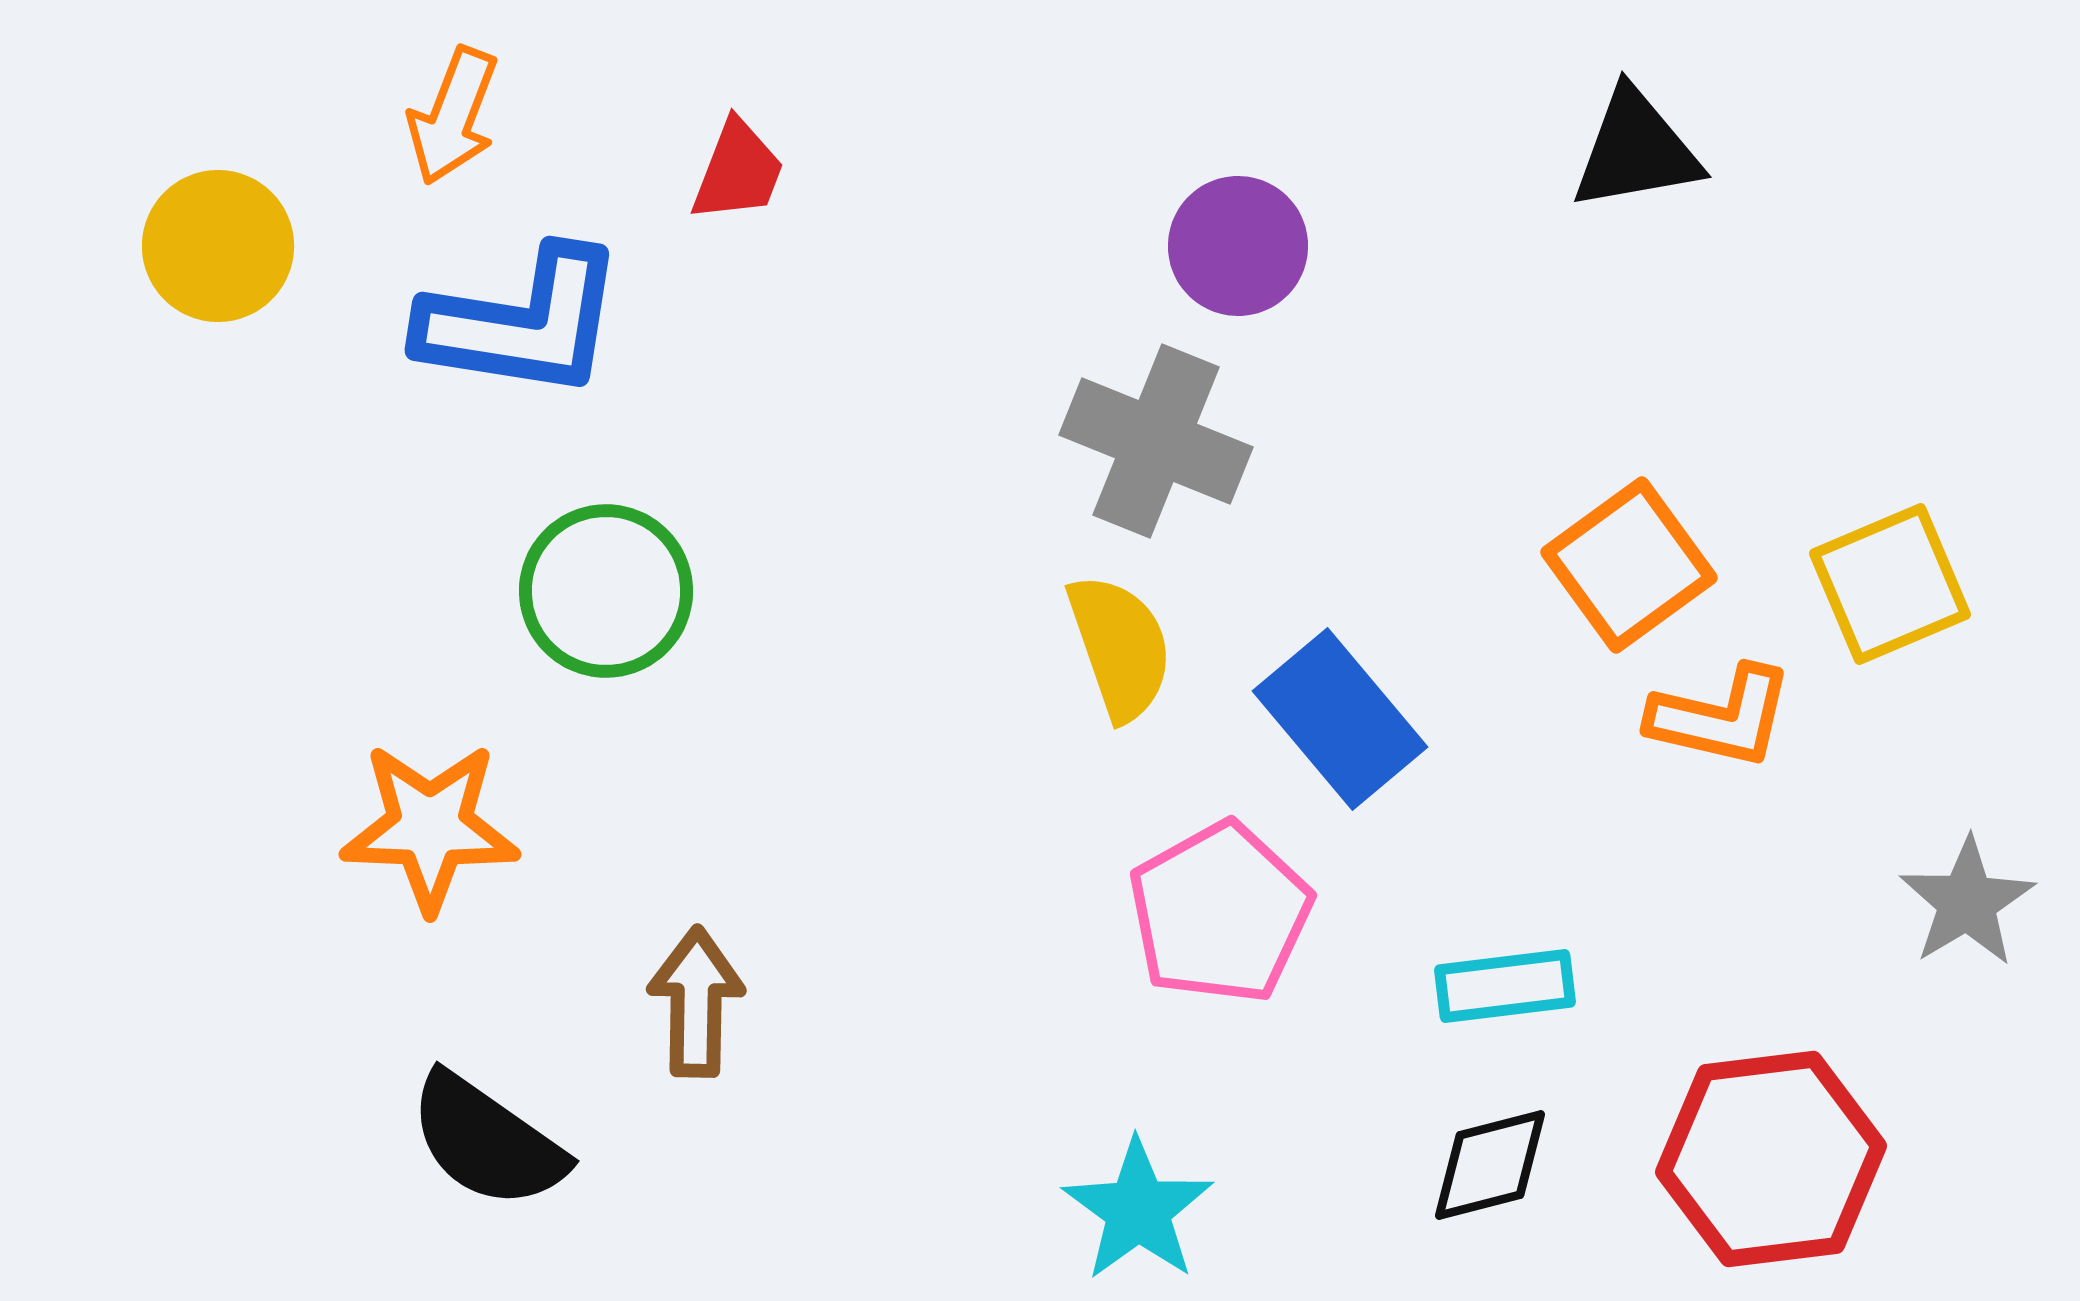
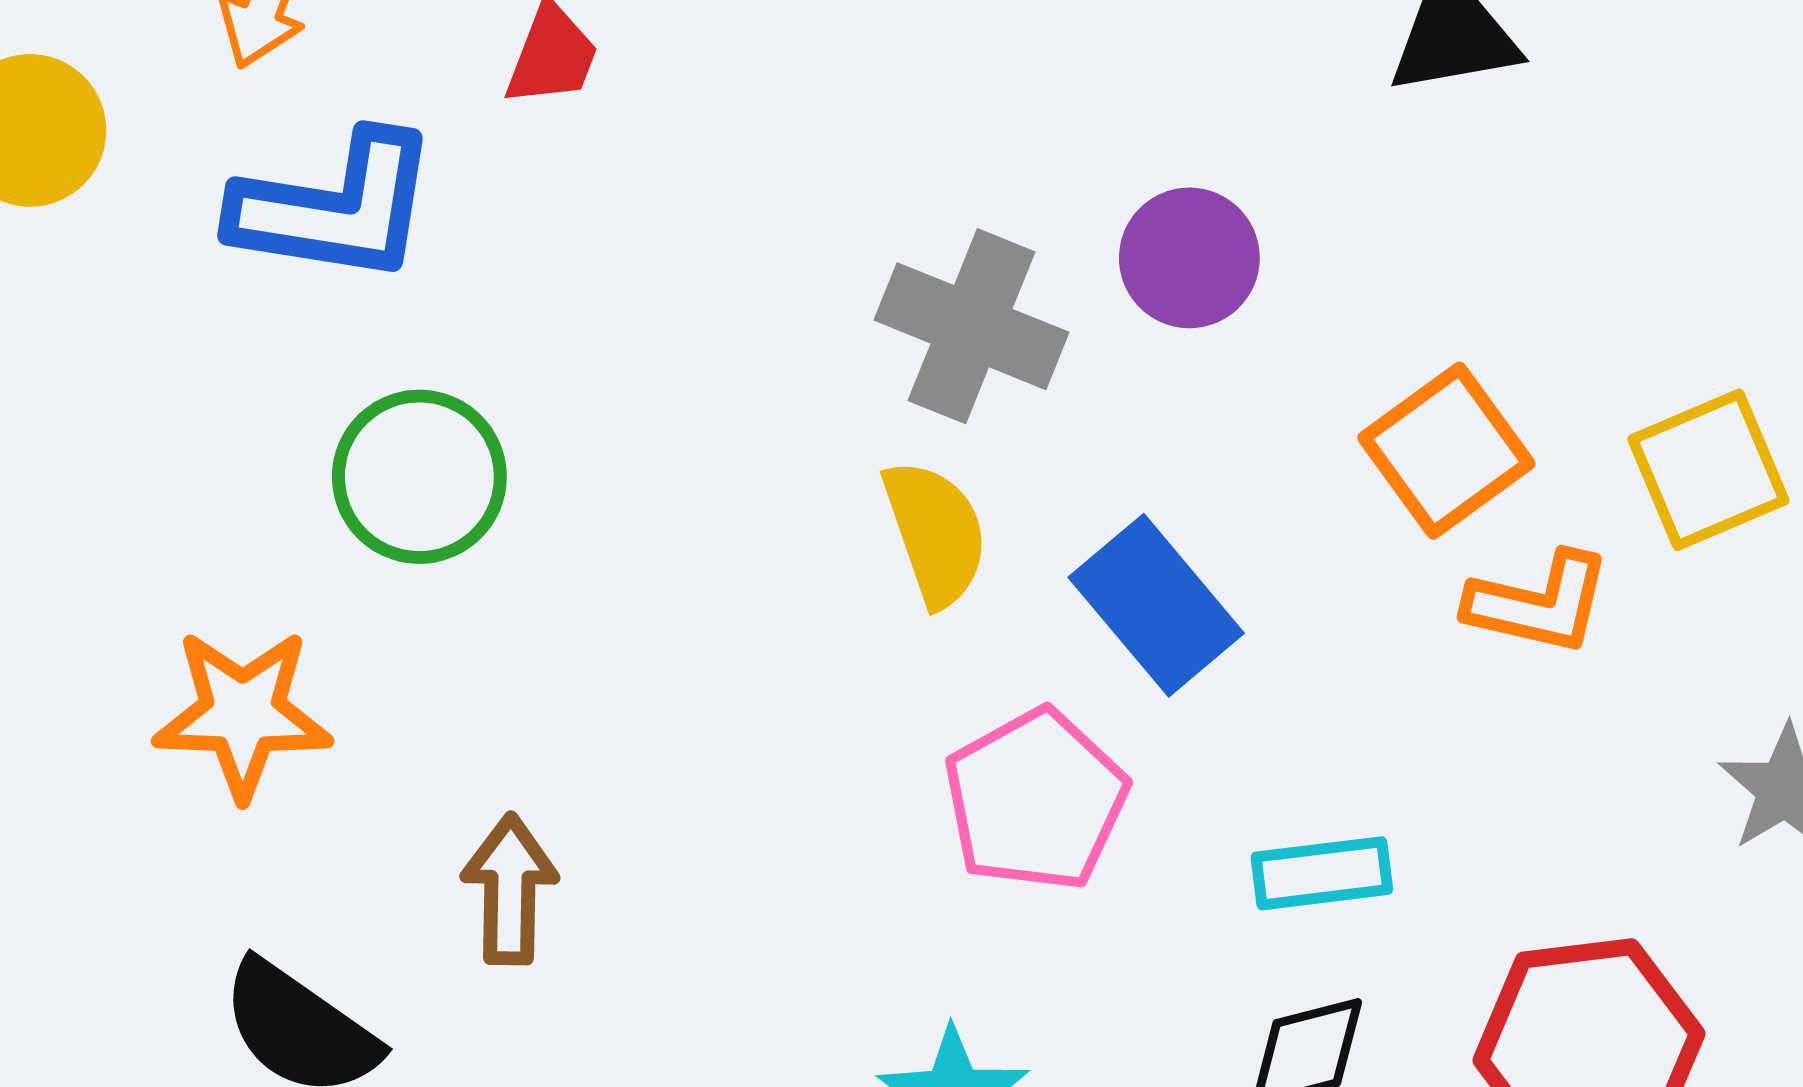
purple circle: (1238, 246) -> (1189, 258), moved

